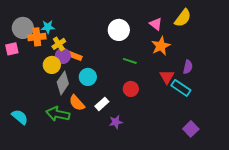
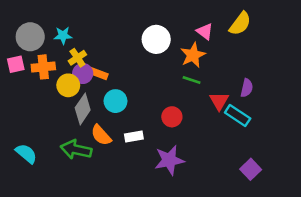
orange cross: (37, 37) -> (43, 67), moved
orange star: (161, 46) -> (193, 55), moved
green line: (130, 61) -> (192, 80), moved
white rectangle: (102, 104) -> (134, 136), turned 32
purple star: (116, 122) -> (169, 160), moved, size x1.6

